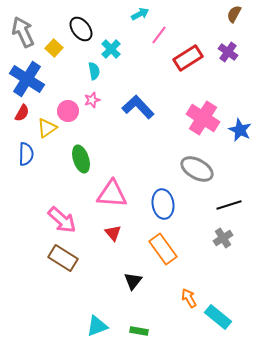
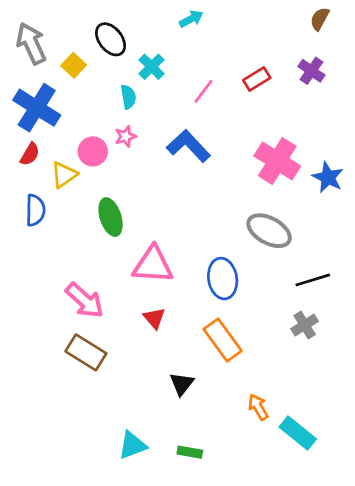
pink line: (159, 35) -> (203, 91), moved
red rectangle: (188, 58) -> (257, 79), size x0.7

